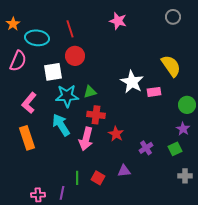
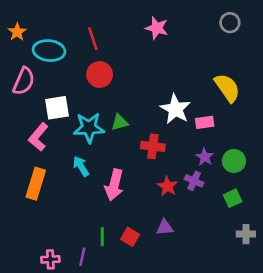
white square: (53, 72) -> (57, 108), moved
green circle: (187, 105) -> (234, 161), moved
red cross: (96, 115) -> (153, 146), moved
cyan arrow: (61, 125) -> (81, 166), size x0.7
purple star: (183, 129) -> (205, 157), moved
red star: (116, 134) -> (167, 186), moved
orange rectangle: (27, 138) -> (36, 184), turned 35
purple cross: (146, 148) -> (194, 181), moved, turned -32

